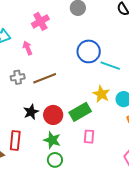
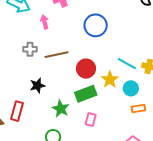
blue circle: (89, 51) -> (96, 25), moved
cyan line: (110, 66) -> (127, 64), moved
red circle: (53, 115) -> (86, 69), moved
green star: (52, 140) -> (61, 109), moved

